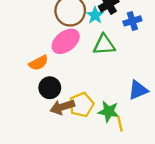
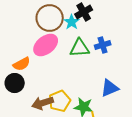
blue cross: (132, 21) -> (103, 45), moved
black circle: (50, 88) -> (15, 83), moved

